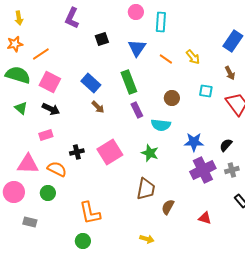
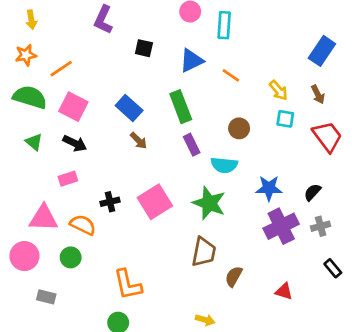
black square: (102, 39) -> (144, 48), turned 32
blue triangle: (137, 48) -> (192, 60), turned 30
yellow arrow: (193, 57) -> (278, 90), moved
green star: (150, 153) -> (209, 203), size x1.4

